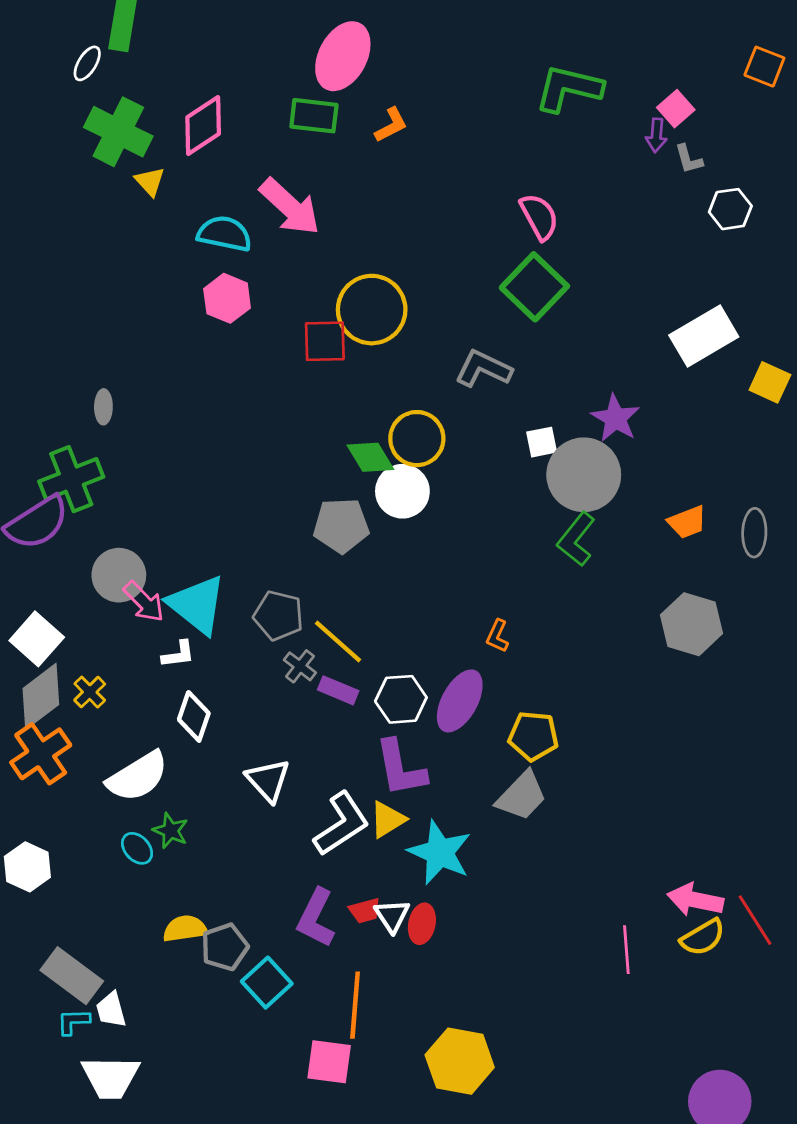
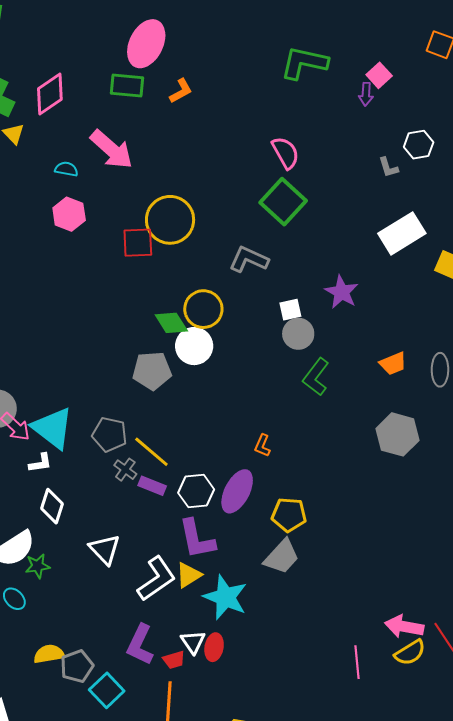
gray L-shape: (689, 159) -> (388, 167), moved
cyan semicircle: (225, 234) -> (66, 169), size x0.6
gray circle: (584, 475) -> (298, 334), moved, size x0.6
green star: (171, 831) -> (38, 566), moved, turned -30
red trapezoid: (365, 911) -> (174, 660), moved

